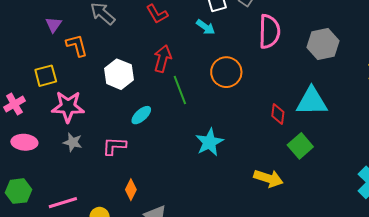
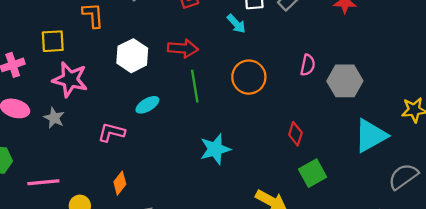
pink semicircle: (269, 31) -> (308, 65), moved, size x0.6
gray hexagon: (323, 44) -> (345, 81), moved
red arrow: (163, 59) -> (183, 48), turned 68
cyan triangle: (312, 101) -> (371, 136), moved, turned -40
gray star: (73, 142) -> (54, 118), moved

